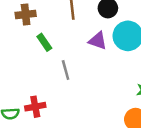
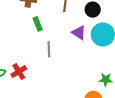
red cross: (35, 107) -> (19, 72), turned -35

